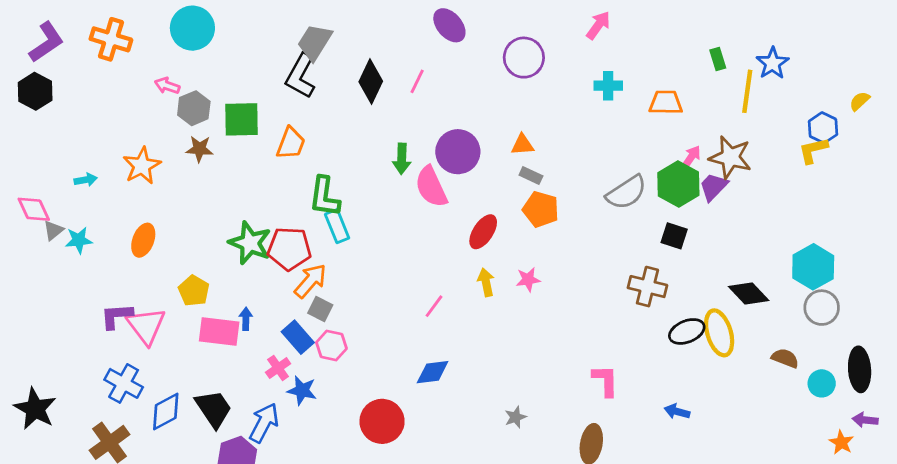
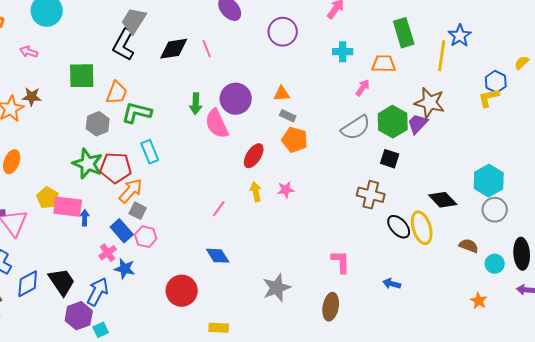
green rectangle: (718, 59) -> (404, 33), moved, size x1.8
black diamond: (371, 81) -> (174, 49), turned 56
pink line: (417, 81) -> (207, 49), turned -48
gray hexagon: (194, 108) -> (98, 124), moved
brown star: (199, 149) -> (32, 97), moved
pink arrow: (691, 157) -> (363, 88), moved
green L-shape: (324, 197) -> (137, 113), moved, turned 96
pink rectangle: (219, 331) -> (68, 207), moved
black ellipse: (687, 331) -> (399, 227), turned 70
blue diamond: (433, 372) -> (218, 256), turned 65
gray star: (515, 417) -> (277, 288), size x1.8
orange star: (841, 442) -> (479, 301), moved

